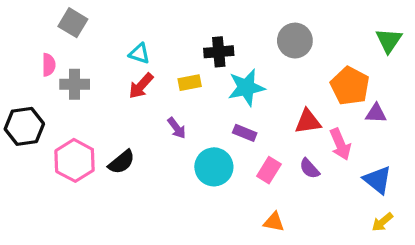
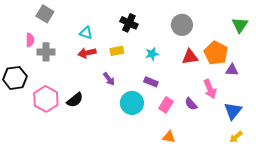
black cross: (219, 52) -> (129, 23), moved, turned 30
red arrow: (141, 86) -> (87, 53), turned 36
cyan star: (246, 88) -> (152, 54), size x0.6
red triangle: (308, 122) -> (190, 57), moved
blue triangle: (378, 180) -> (233, 111), turned 30

